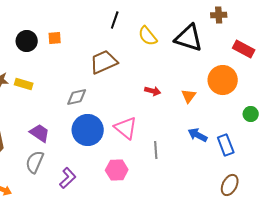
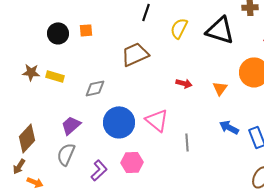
yellow semicircle: (148, 36) -> (179, 28), turned 65
gray diamond: (77, 97) -> (95, 88), moved
purple trapezoid: (40, 133) -> (71, 125), turned -75
pink hexagon: (117, 170) -> (132, 162), moved

